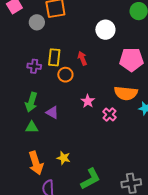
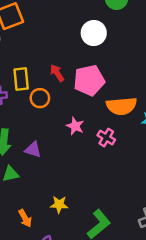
white circle: (105, 30) -> (94, 33), moved
pink pentagon: (131, 60) -> (89, 80), moved
orange arrow: (36, 163) -> (25, 218), size x0.6

